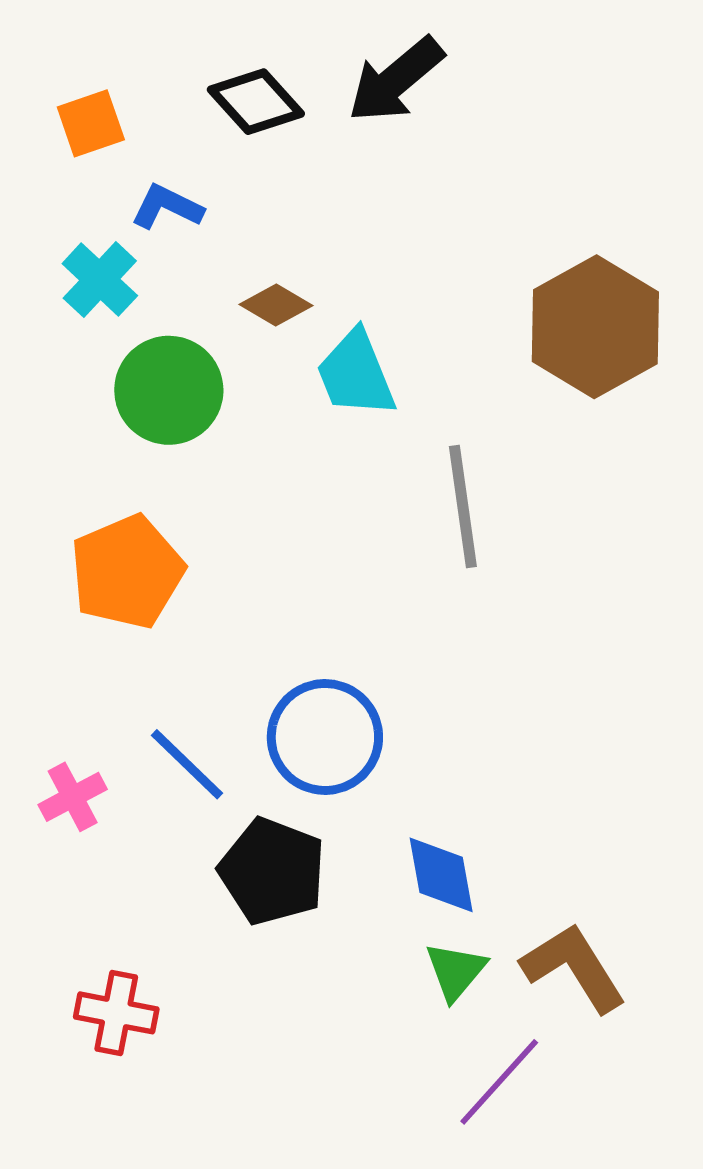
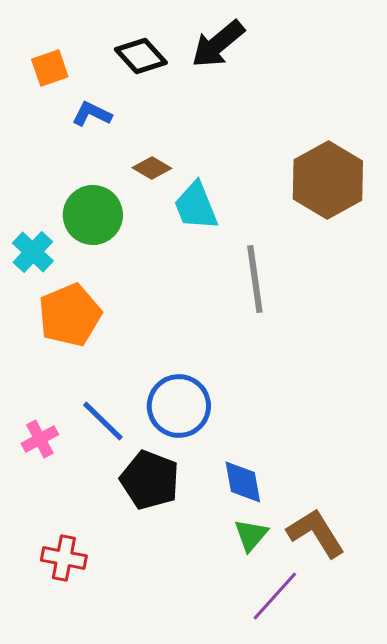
cyan cross: (100, 280) -> (33, 252), moved

